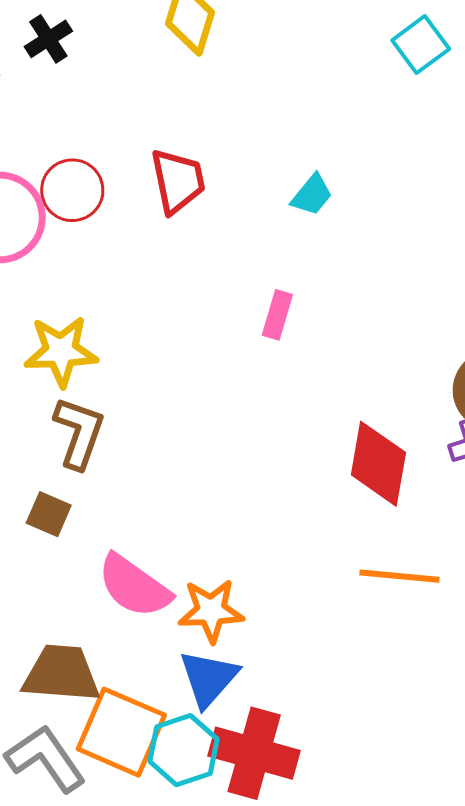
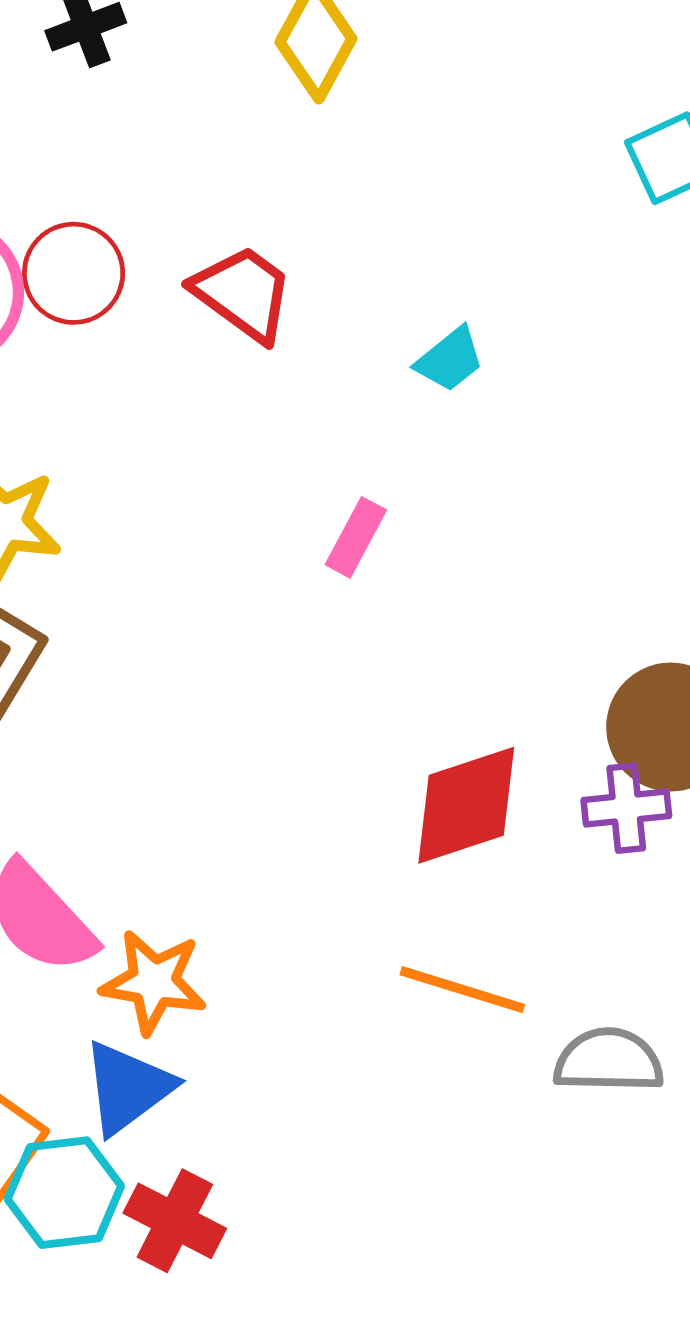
red trapezoid: (178, 181) -> (243, 293), turned -54
red diamond: (378, 464) -> (466, 805), turned 50
red cross: (254, 753) -> (175, 1221), size x0.7

